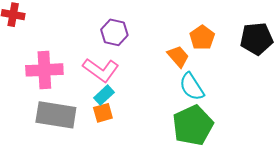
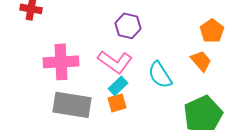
orange trapezoid: (178, 56) -> (201, 61), moved
cyan semicircle: (192, 87) -> (160, 75), moved

